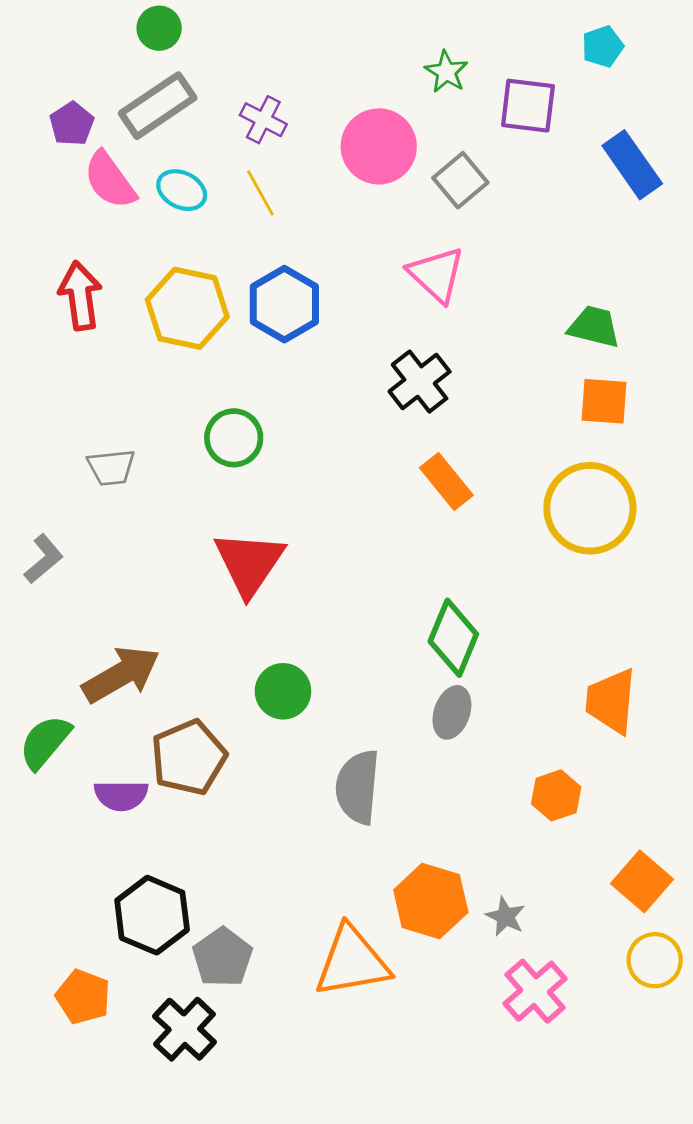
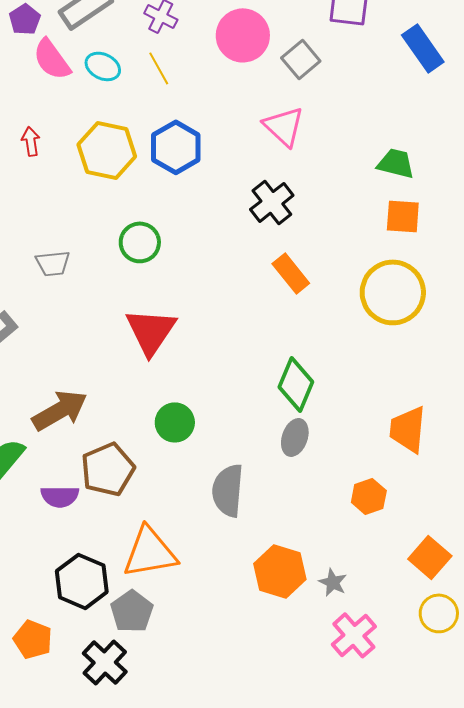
red arrow: (80, 296) -> (31, 141), size x0.6
orange triangle: (352, 962) -> (150, 552), moved

